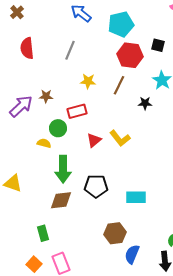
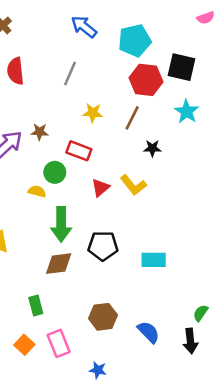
black square: (158, 45) -> (182, 67), size x1.6
black star: (145, 103) -> (152, 148), moved
red rectangle: (77, 111) -> (79, 151), turned 36
brown hexagon: (115, 233) -> (103, 317), moved
blue semicircle: (132, 254) -> (149, 332), turned 114

